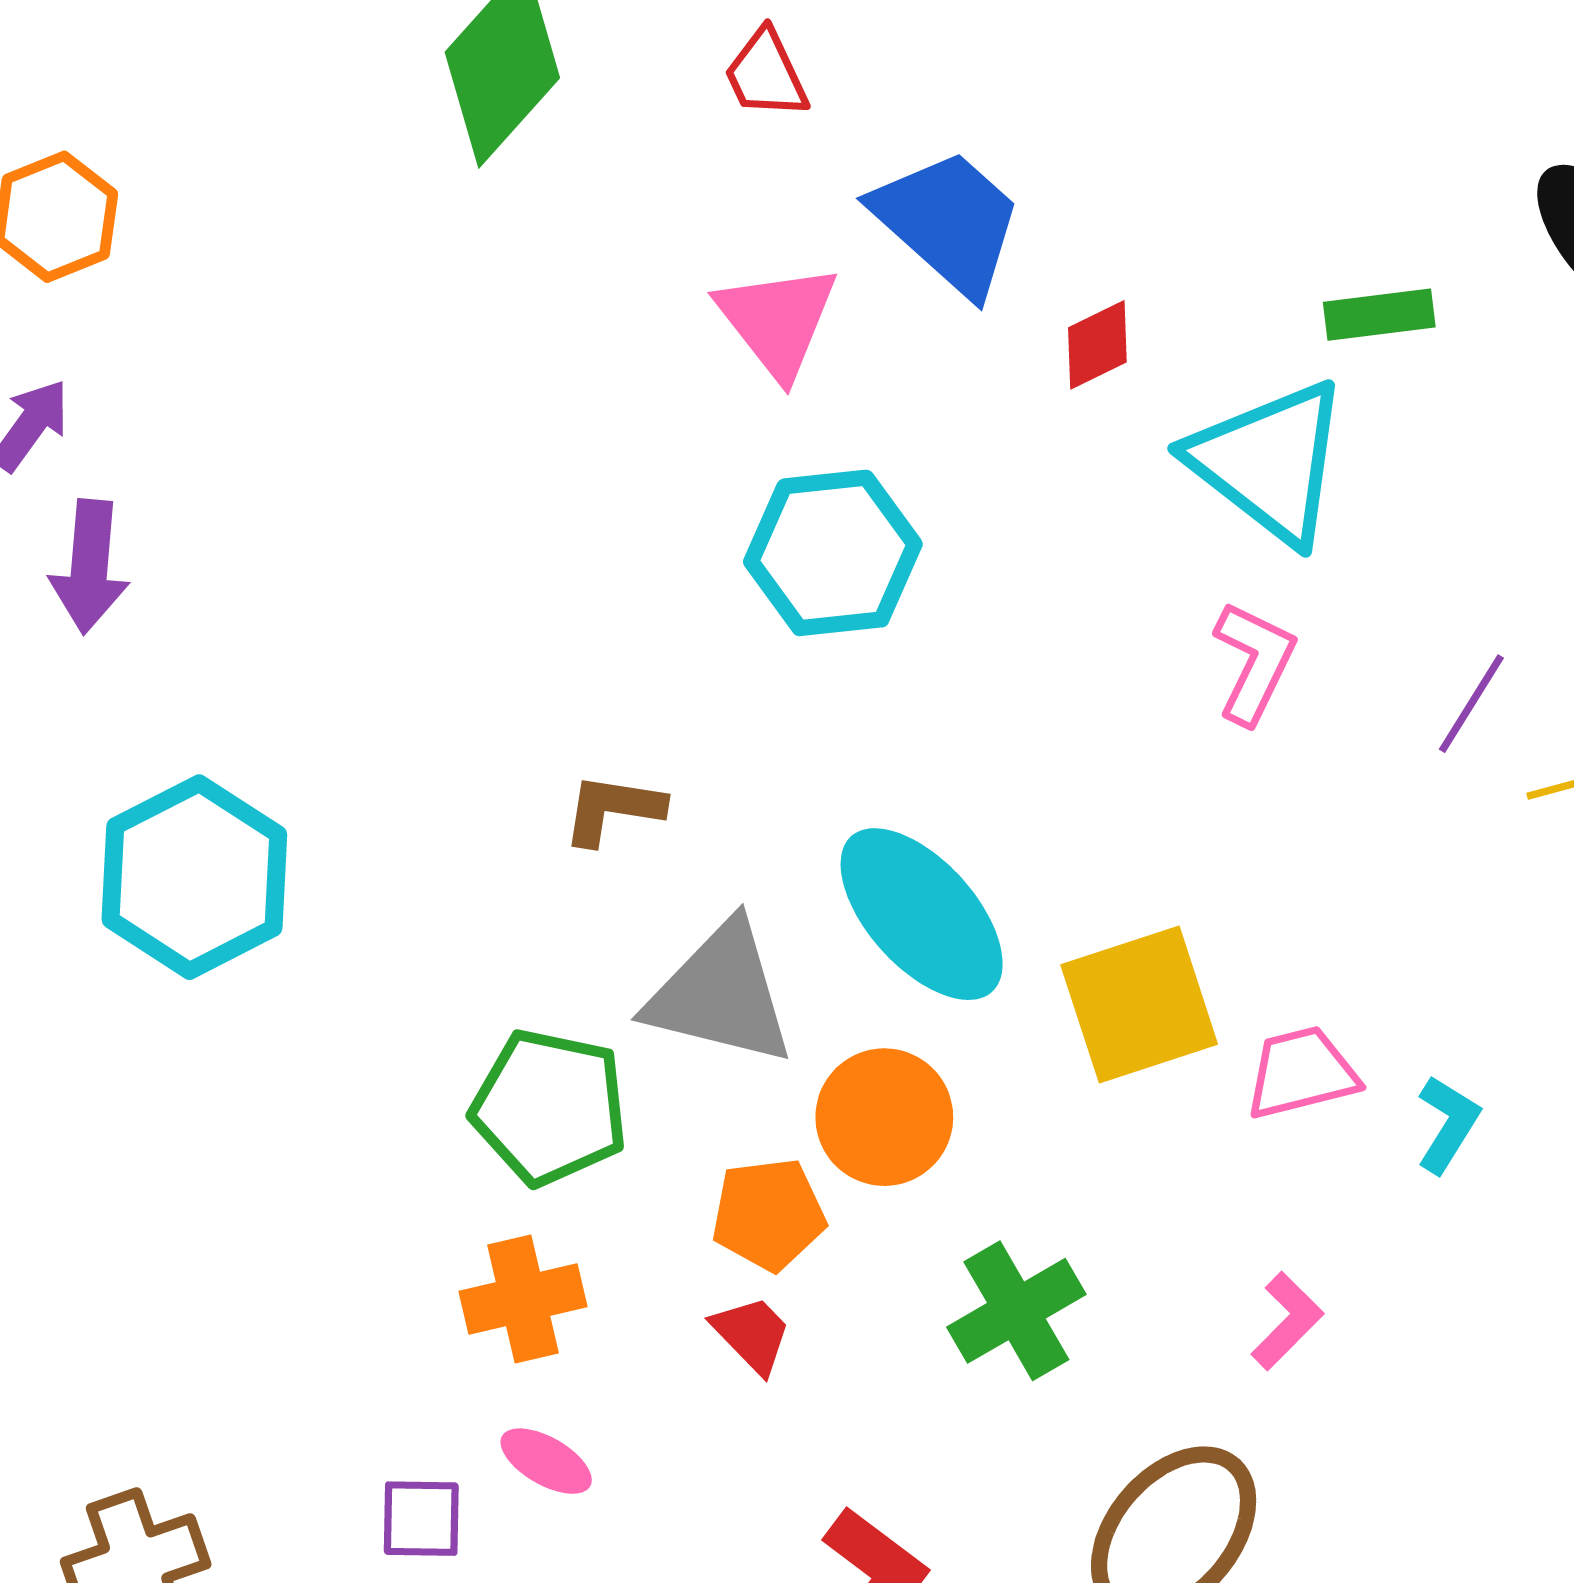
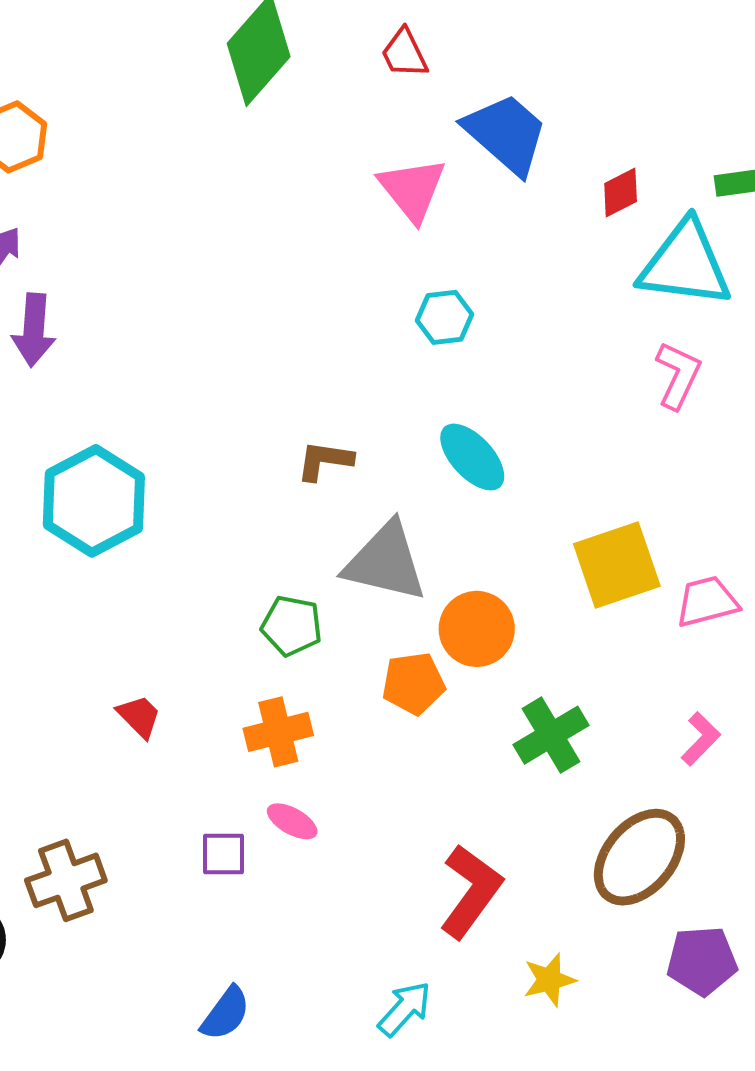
red diamond: (1097, 345) -> (621, 193), moved
cyan triangle: (1269, 462) -> (685, 264), turned -30
cyan hexagon: (833, 553) -> (445, 317), size x0.6
cyan ellipse: (922, 914) -> (472, 457), moved, size x0.7
green pentagon: (550, 1107) -> (292, 626), size x0.7
red trapezoid: (752, 1334) -> (139, 716), moved

